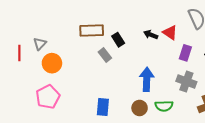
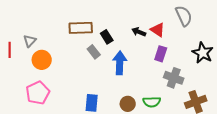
purple rectangle: (185, 53) -> (161, 54), moved
blue arrow: (147, 79) -> (120, 63), moved

